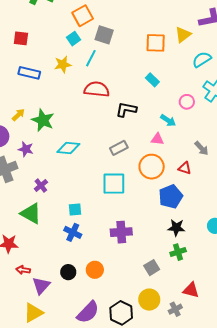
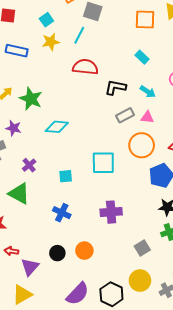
cyan square: (73, 39) -> (46, 20), moved
cyan arrow: (168, 120) -> (148, 92), moved
gray rectangle: (119, 148) -> (125, 115), moved
cyan square: (75, 209) -> (66, 176), moved

